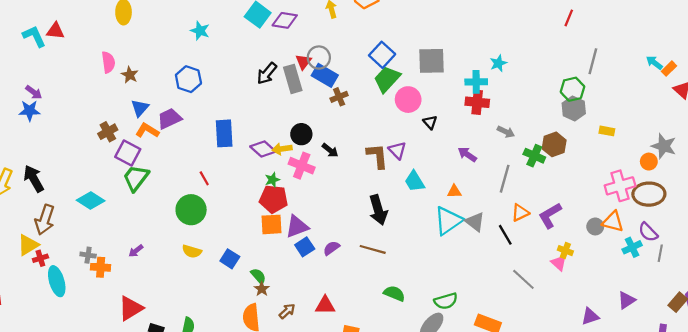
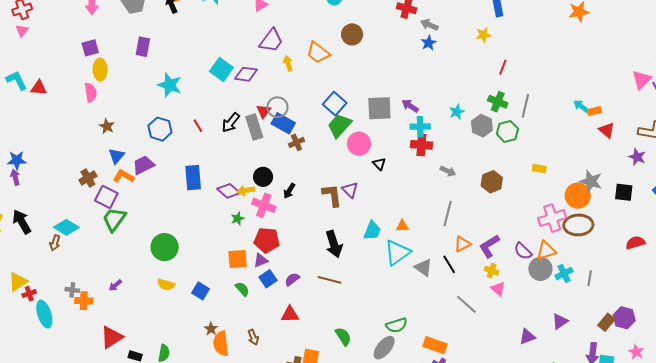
cyan star: (200, 31) -> (170, 85), size x1.4
cyan L-shape: (34, 36) -> (17, 80), moved
pink semicircle: (108, 62) -> (91, 92), moved
cyan star: (498, 63) -> (457, 112), moved
orange rectangle: (669, 69) -> (594, 111), turned 32
purple arrow: (34, 92) -> (15, 177), moved, turned -140
gray hexagon: (574, 108) -> (482, 126), moved
black arrow: (330, 150) -> (289, 191), turned 84
purple arrow: (467, 154) -> (410, 106), moved
green cross: (534, 156) -> (498, 102), moved
orange circle: (649, 162) -> (578, 196), size x1.6
red line: (204, 178) -> (198, 126), moved
cyan trapezoid: (414, 181) -> (372, 231), moved, turned -125
red pentagon: (274, 199) -> (267, 240), moved
cyan diamond: (91, 201) -> (66, 227), moved
brown arrow: (45, 220) -> (55, 243), moved, size x0.6
gray triangle: (475, 222) -> (423, 268), moved
orange triangle: (613, 222) -> (546, 251), turned -30
purple triangle: (297, 226) -> (261, 260), size x0.7
gray circle: (595, 226) -> (540, 269), moved, size x1.5
purple semicircle: (648, 232) -> (523, 251), moved
yellow cross: (565, 251) -> (492, 271), moved
green semicircle: (258, 276) -> (242, 289), moved
brown star: (262, 289) -> (211, 329), moved
green semicircle: (394, 293) -> (343, 336), moved, turned 36
red triangle: (325, 305) -> (290, 314), moved
brown arrow: (287, 311) -> (253, 337), turned 112

